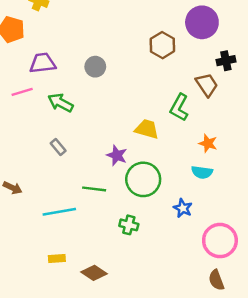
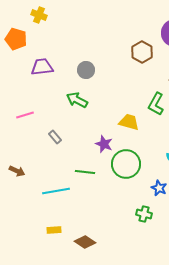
pink line: (22, 92) -> (25, 115), moved
green arrow: (60, 103) -> (77, 100), moved
green cross: (129, 225) -> (144, 214), moved

